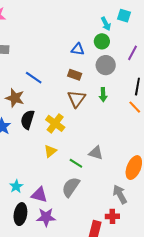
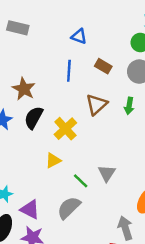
blue triangle: (78, 49) -> (79, 36), moved
brown rectangle: (75, 75) -> (103, 66), moved
blue line: (34, 78) -> (69, 71), moved, turned 48
gray triangle: (96, 153) -> (107, 173), turned 35

